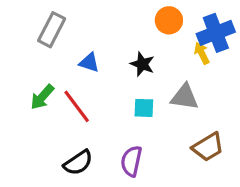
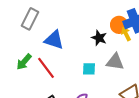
orange circle: (169, 20) -> (119, 25), moved
blue triangle: (89, 63) -> (54, 40), size x1.5
black star: (142, 64) -> (99, 38), moved

